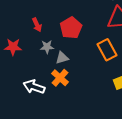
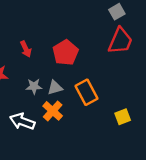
gray star: (47, 47) -> (34, 86), moved
orange rectangle: (107, 50) -> (86, 92), moved

